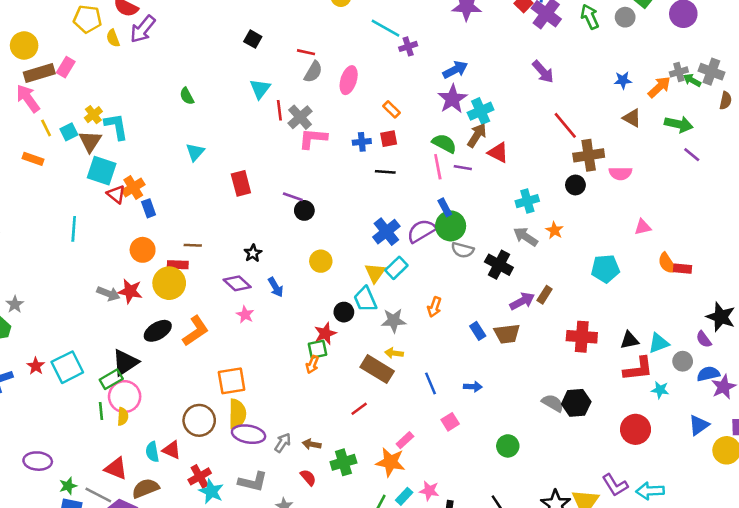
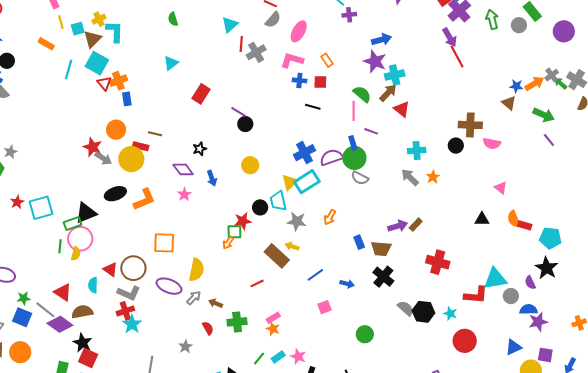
purple arrow: (543, 72) -> (450, 37), moved
gray cross: (679, 72) -> (552, 75), turned -32
blue star: (623, 80) -> (516, 86), moved
purple star: (452, 99) -> (375, 61), turned -30
red line: (565, 125) -> (457, 57), moved
pink L-shape: (313, 138) -> (292, 60), moved
purple line: (463, 168) -> (371, 131), moved
red rectangle: (241, 183) -> (201, 94), turned 36
pink triangle: (643, 227) -> (501, 188), turned 40
cyan line: (74, 229) -> (69, 69), moved
black cross: (499, 265) -> (383, 277), moved
cyan rectangle: (396, 268) -> (307, 182), size x1.4
cyan pentagon: (605, 269) -> (550, 238), moved
red star: (130, 291) -> (93, 147), moved
gray arrow: (108, 294) -> (103, 158), moved
black triangle: (629, 340) -> (482, 219), moved
cyan triangle: (659, 343) -> (495, 279), size x1.4
blue line: (430, 383) -> (315, 275), turned 66
cyan star: (660, 390) -> (450, 313), moved
yellow semicircle: (237, 414) -> (196, 270), moved
pink rectangle: (405, 440) -> (273, 318), moved
red triangle: (172, 450) -> (110, 270), moved
orange star: (390, 462) -> (273, 329), size x0.6
gray L-shape: (253, 482) -> (129, 293), moved

